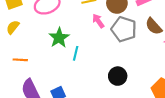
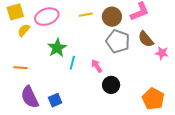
pink arrow: (98, 21) -> (97, 66), moved
yellow semicircle: (13, 27) -> (24, 30), moved

